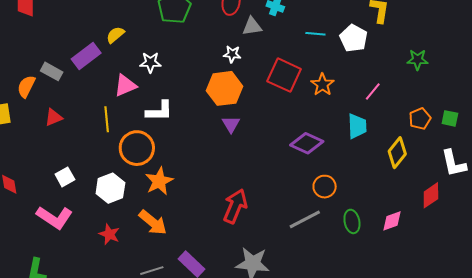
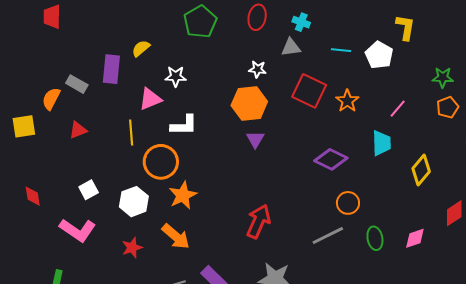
gray triangle: (252, 26) -> (291, 47), moved
purple rectangle: (86, 56) -> (111, 69), turned -48
orange pentagon: (420, 119) -> (448, 107), moved
red star: (109, 234) -> (132, 248), turned 30

